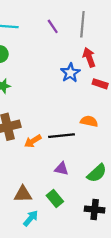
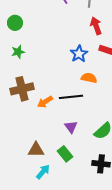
blue star: (70, 73) -> (79, 54), moved
orange semicircle: (89, 121) -> (89, 78), moved
purple triangle: (61, 169) -> (71, 127), turned 40

